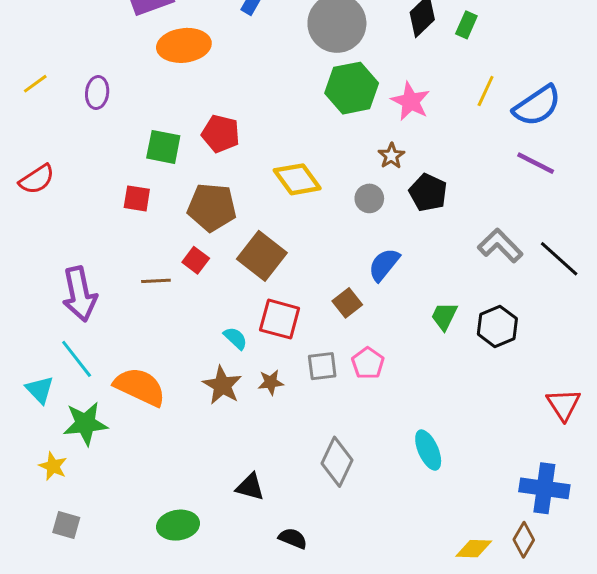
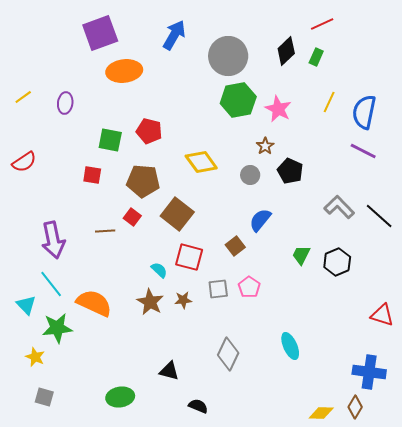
blue semicircle: (537, 106) -> (364, 112), turned 136
red triangle: (564, 404) -> (382, 315), turned -40

